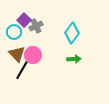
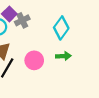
pink circle: (33, 55) -> (34, 60), moved

